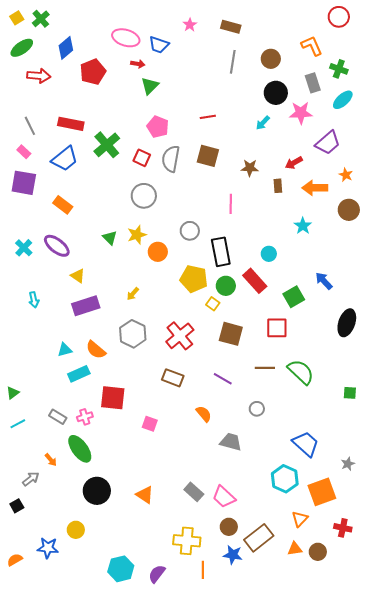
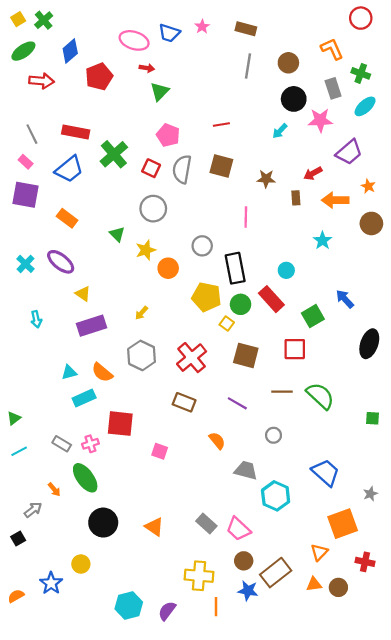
blue trapezoid: (159, 45) -> (169, 33), moved
green triangle: (110, 238) -> (117, 234), moved
cyan hexagon: (285, 479) -> (276, 496), moved
blue star: (48, 548) -> (51, 583), turned 30

